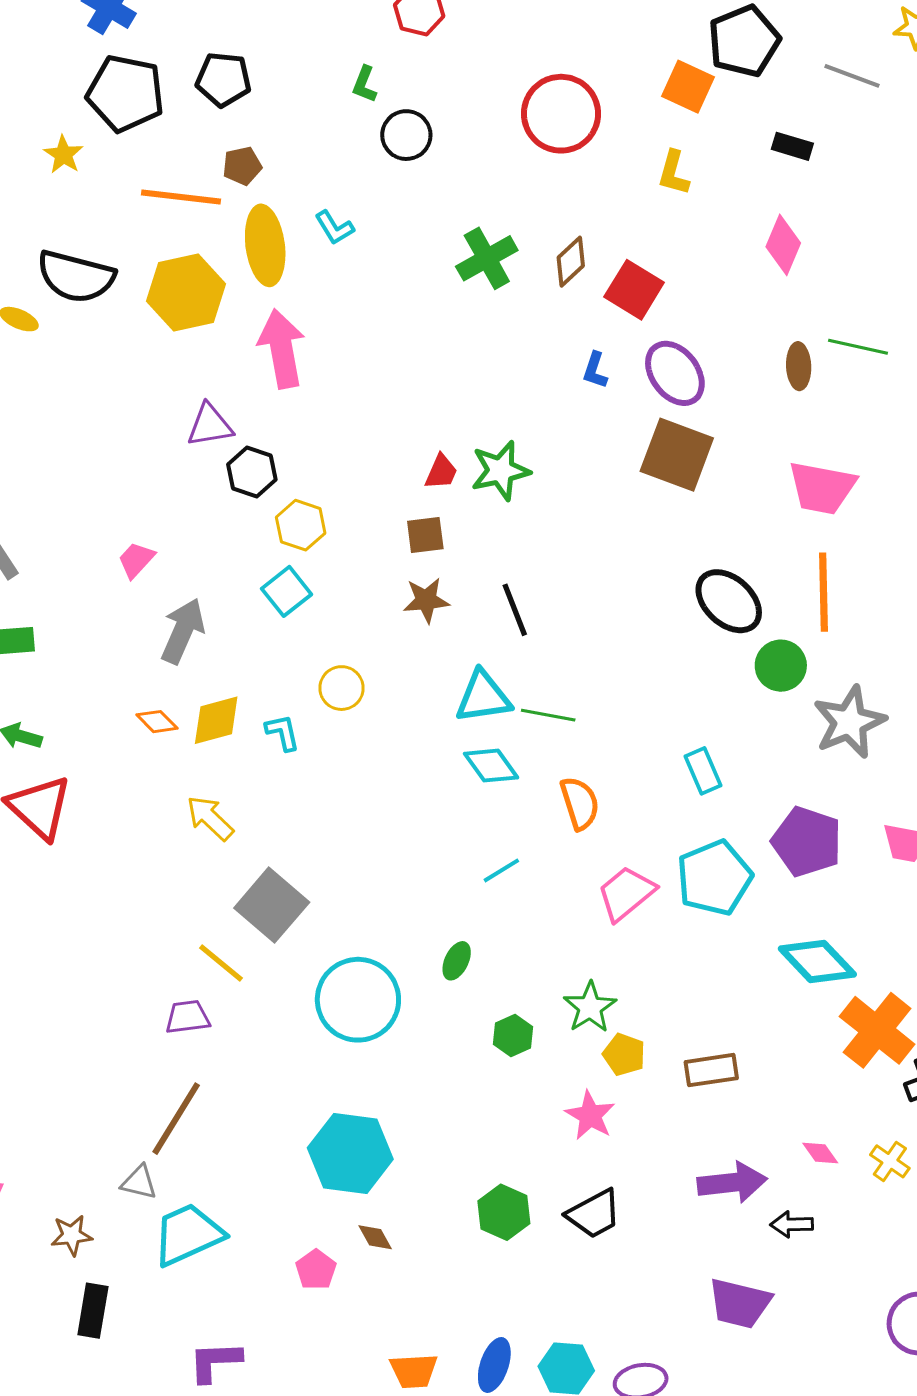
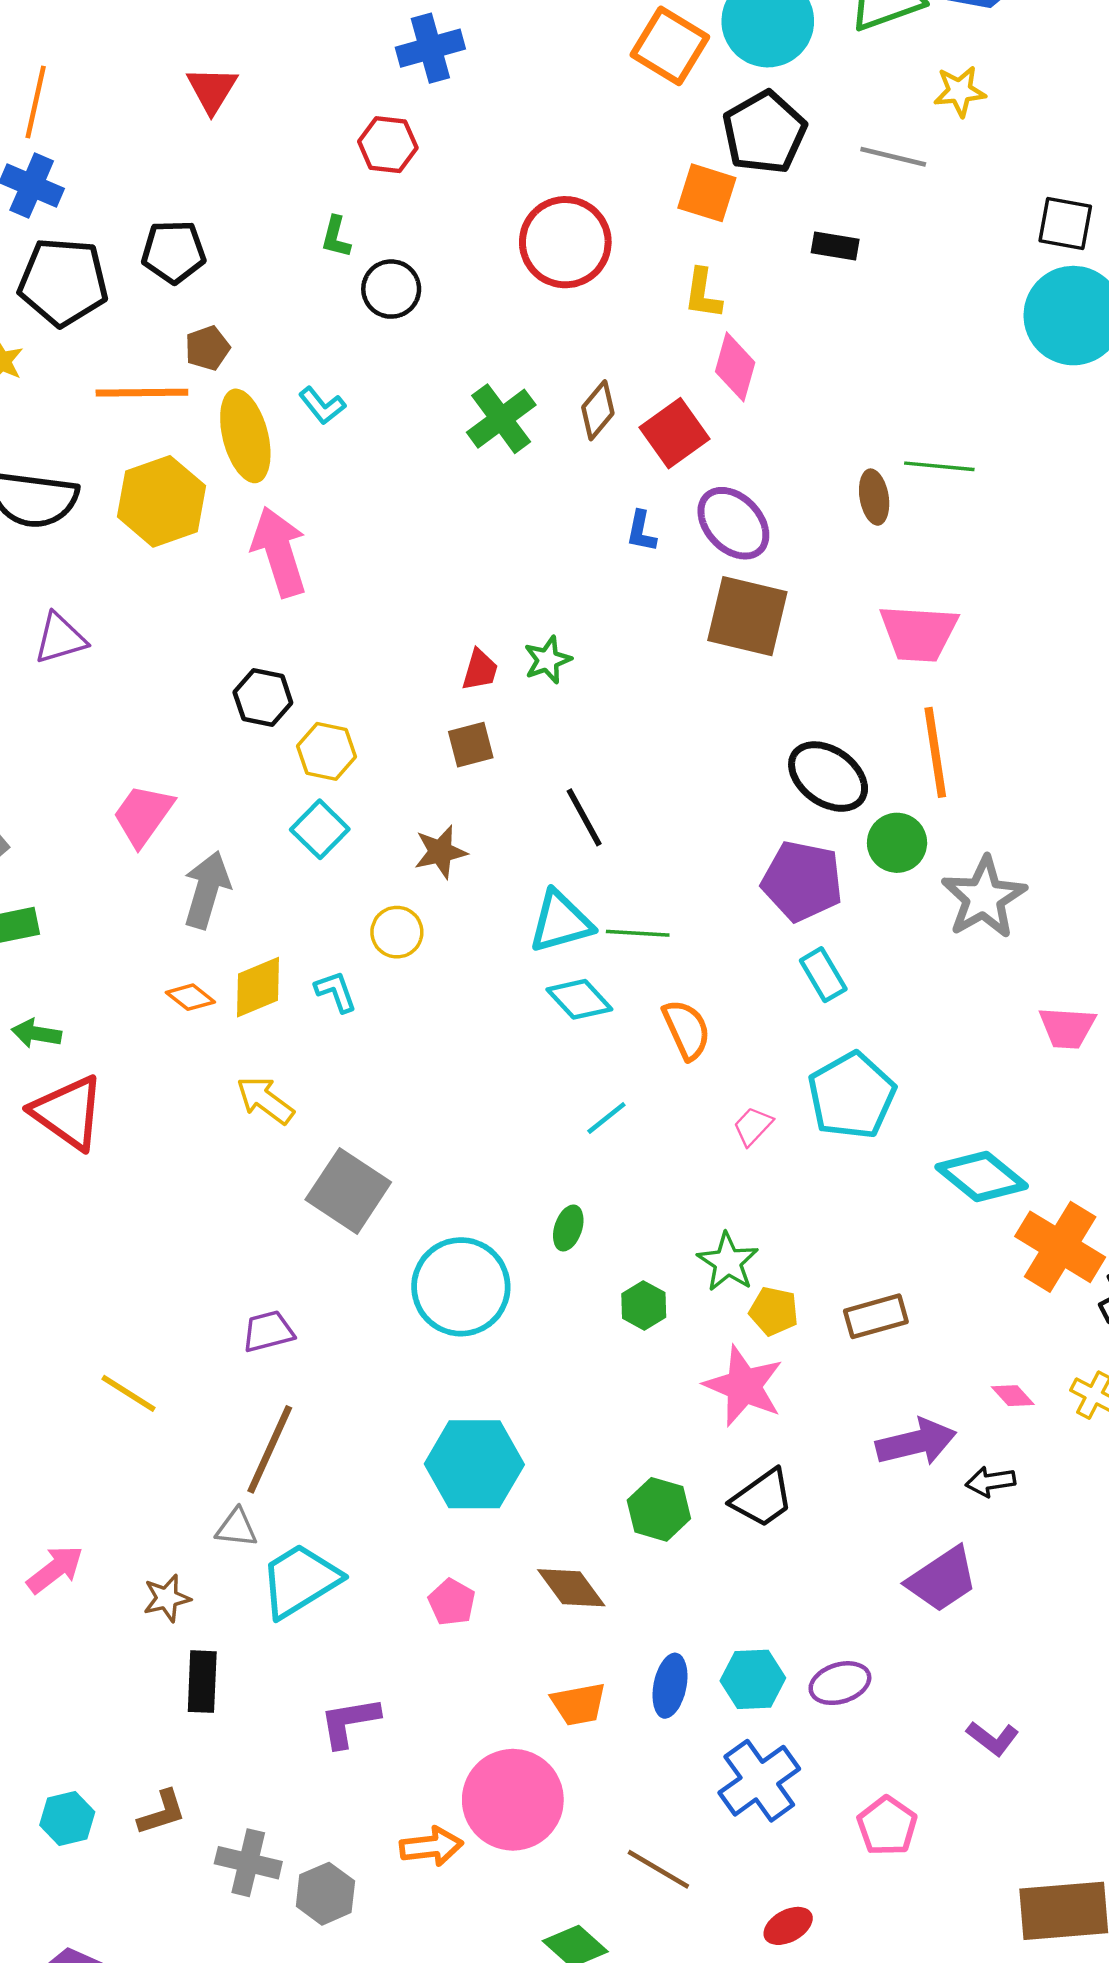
pink diamond: (783, 245) -> (735, 367), moved
red square: (634, 290) -> (675, 433), turned 30
purple triangle: (210, 425) -> (60, 639), moved
green star: (500, 471) -> (548, 660), size x0.7
pink trapezoid: (136, 560) -> (143, 815), size x1.5
brown star: (426, 600) -> (440, 852), moved
purple pentagon: (807, 842) -> (802, 881), moved
pink trapezoid: (626, 893) -> (753, 1126), size x0.6
yellow line: (221, 963) -> (128, 1393), moved
pink star: (590, 1116) -> (744, 1386), size x1.4
brown diamond: (375, 1237) -> (571, 1588), moved, size x1.6
purple trapezoid: (740, 1303) -> (942, 1579), turned -40

